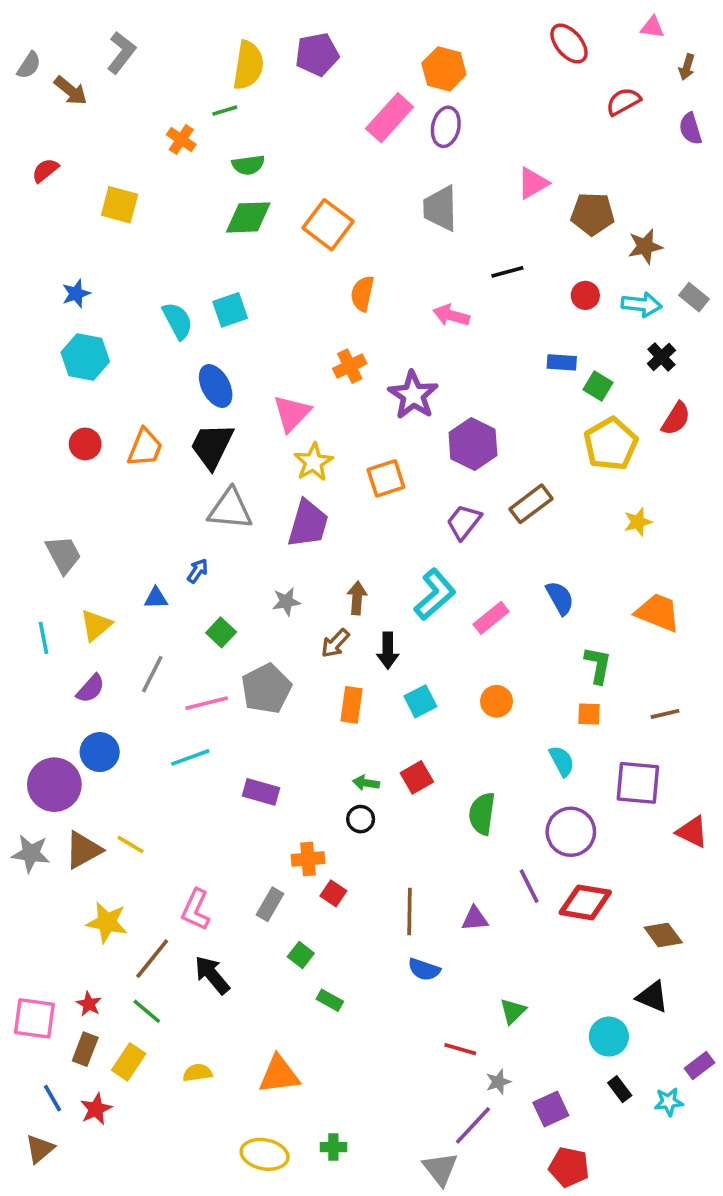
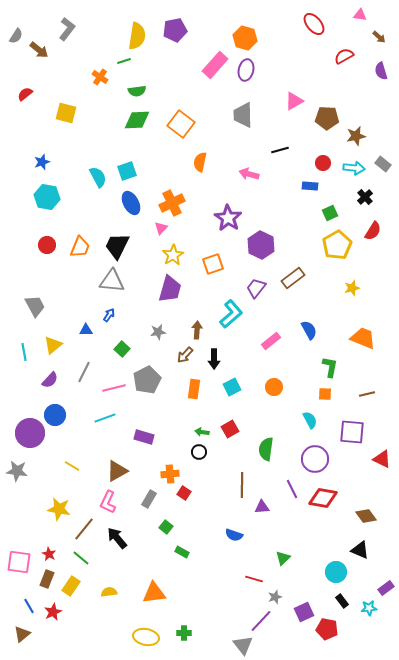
brown arrow: (687, 67) -> (379, 37), turned -64
blue rectangle: (562, 362) -> (310, 186), moved
orange cross: (350, 366) -> (172, 203), moved, size x1.4
blue ellipse: (216, 386) -> (131, 203), moved
green square: (598, 386) -> (330, 213), turned 35
pink triangle: (292, 413) -> (161, 228), size x0.6
gray triangle: (230, 509) -> (112, 281), moved
cyan L-shape: (435, 594) -> (231, 314), moved
brown triangle: (83, 850) -> (117, 471), moved
brown line: (410, 911) -> (242, 485), moved
red pentagon: (569, 1167) -> (327, 629), moved

